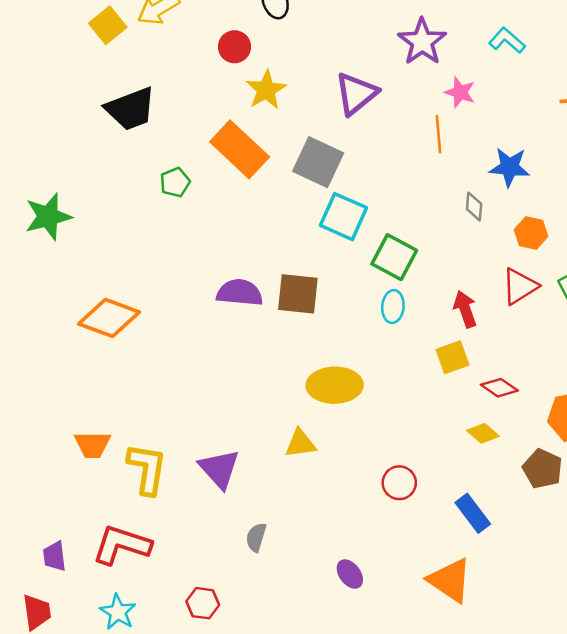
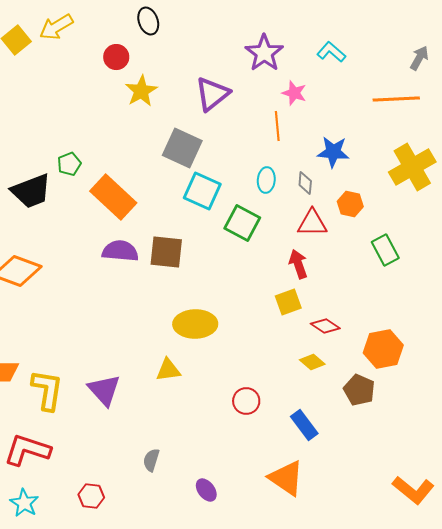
black trapezoid: (131, 109) -> (31, 191), moved
orange rectangle: (240, 149) -> (113, 197), moved
red triangle: (520, 286) -> (312, 223), moved, turned 32
cyan ellipse: (393, 307) -> (266, 180), moved
gray semicircle: (256, 537) -> (151, 460), moved
purple ellipse: (350, 574) -> (206, 490), moved

